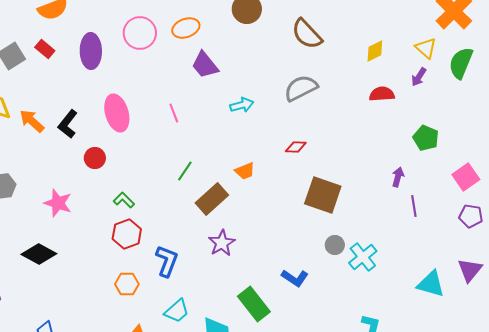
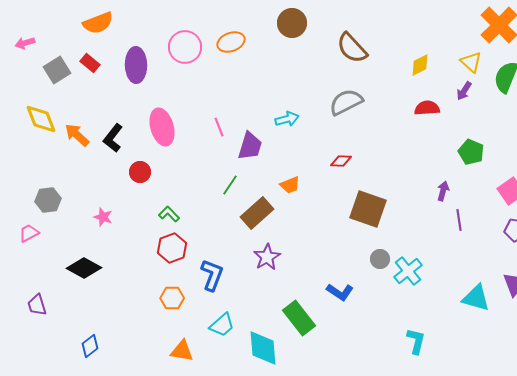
purple trapezoid: (205, 65) -> (250, 146), moved, turned -124
pink star: (58, 203) -> (103, 217), size x0.7

